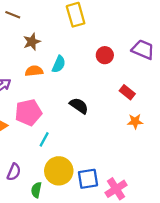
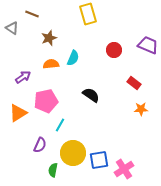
purple semicircle: (14, 172) -> (40, 145), moved

